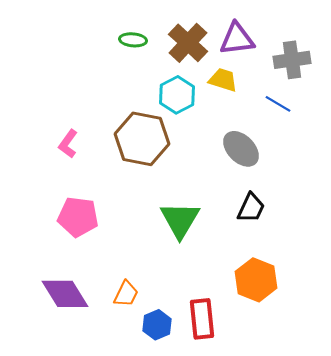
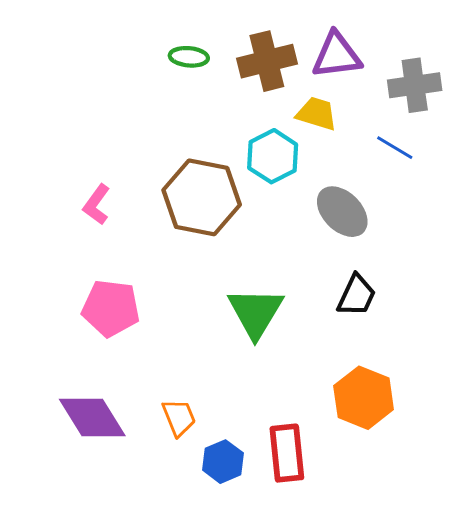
brown cross: (188, 43) -> (267, 61), turned 33
cyan hexagon: (177, 95) -> (273, 156), moved
orange trapezoid: (126, 294) -> (179, 418), turned -48

